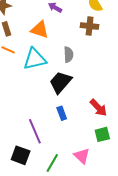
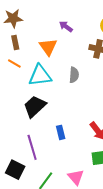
orange triangle: (40, 30) -> (48, 47), turned 30
black trapezoid: (60, 82) -> (35, 106), moved

